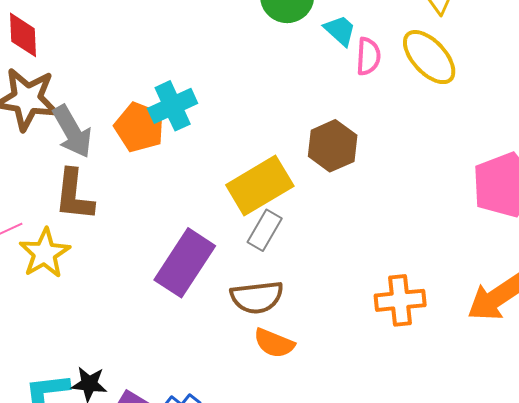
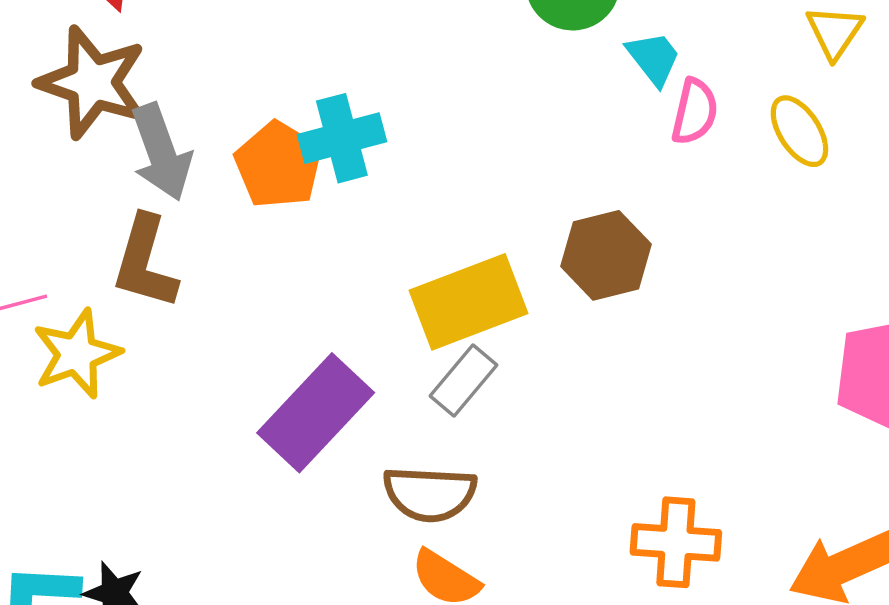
yellow ellipse: (429, 57) -> (799, 131), size x0.7

